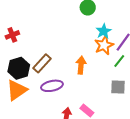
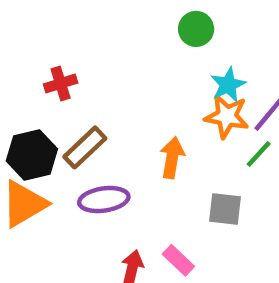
red cross: (12, 35) -> (61, 83), moved
orange star: (104, 45) -> (227, 116), turned 30
gray square: (118, 87) -> (225, 209), moved

